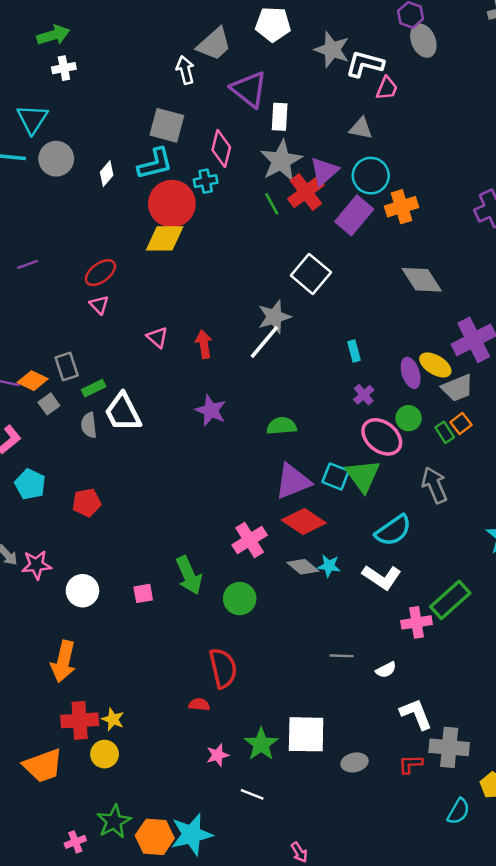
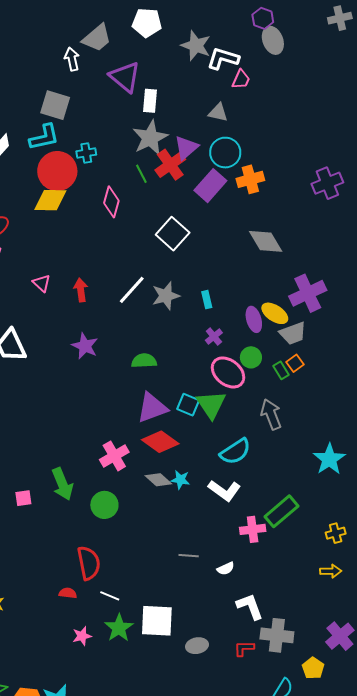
pink diamond: (221, 148) -> (111, 202), moved
gray star: (274, 317) -> (166, 296), moved
white line: (252, 794) -> (110, 596), moved

